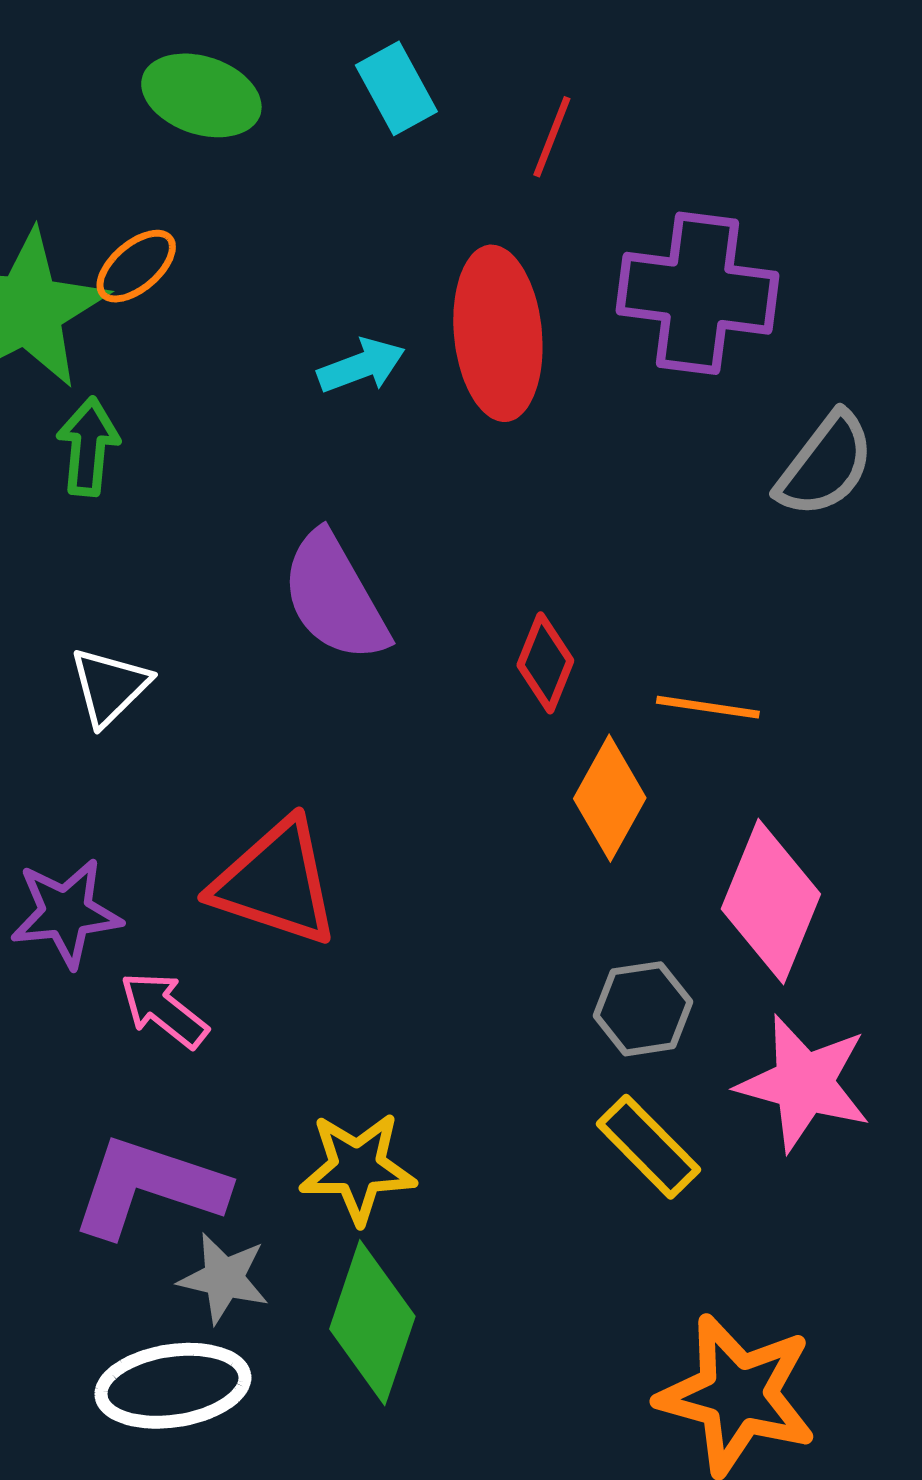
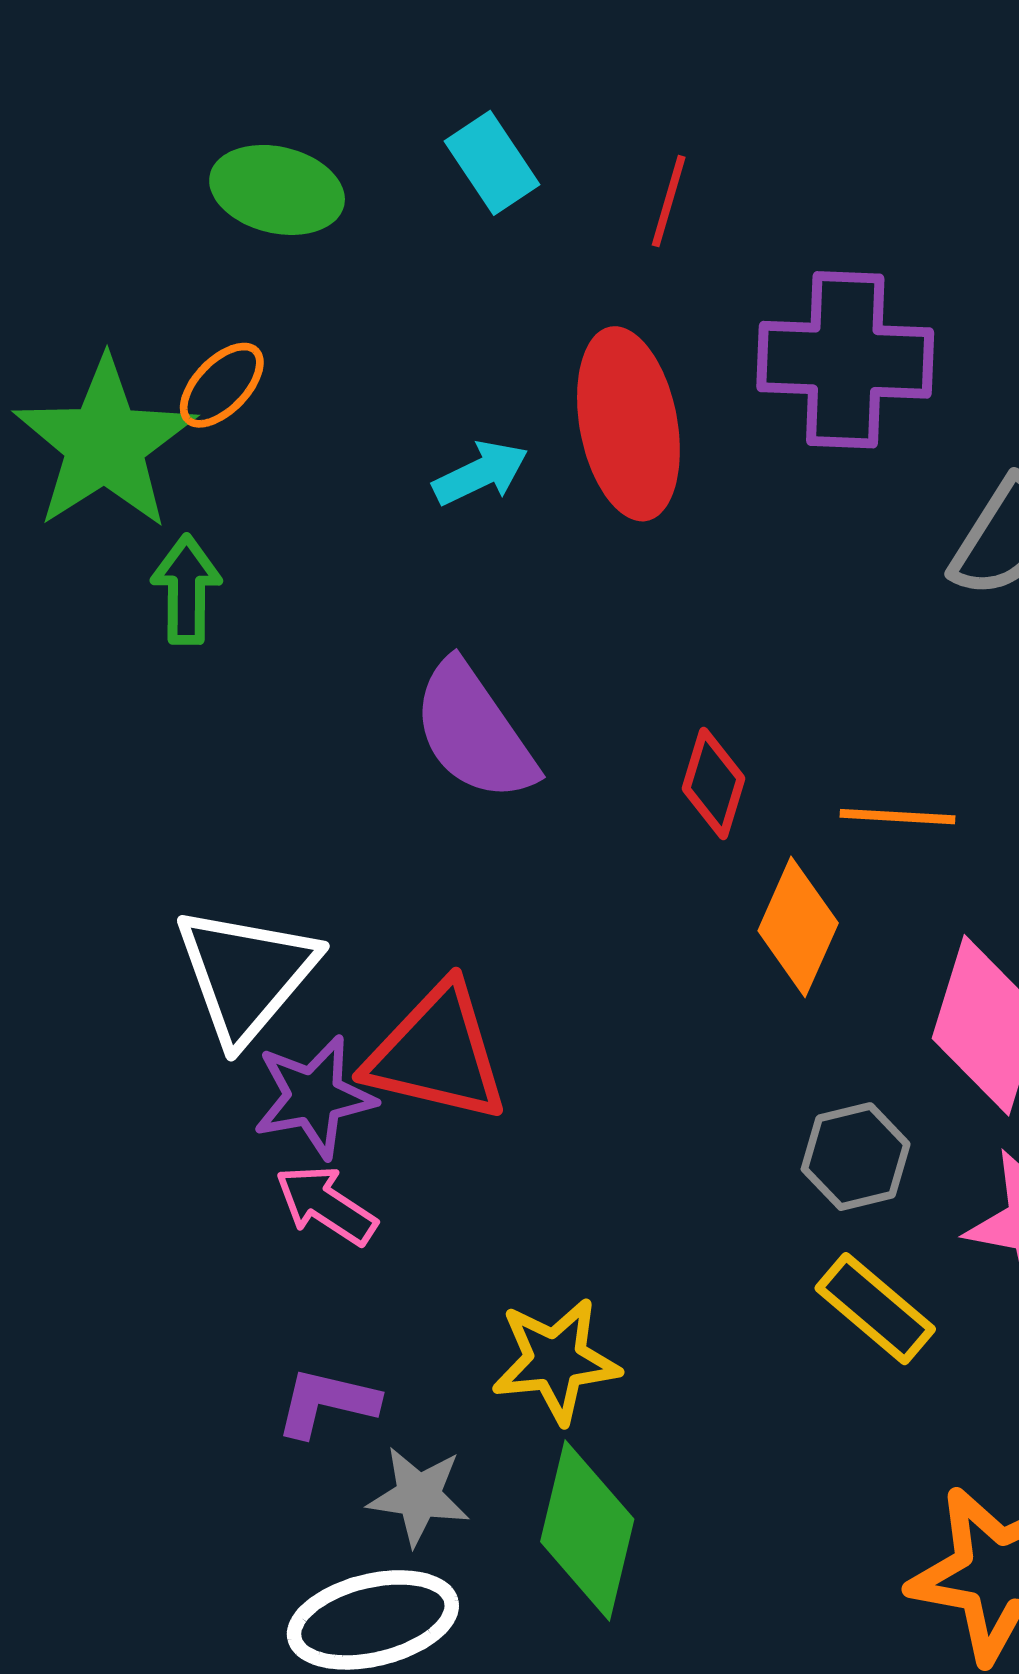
white triangle: (110, 686) -> (246, 974), moved, size x1.6
purple star: (66, 913) -> (314, 1097), moved
purple L-shape: (149, 1187) -> (327, 1402), size x0.6

